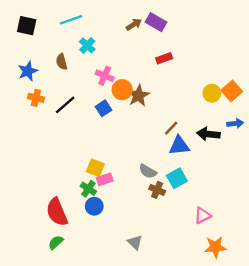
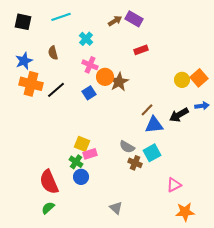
cyan cross: (87, 45) -> (86, 39), moved
orange cross: (36, 98) -> (31, 84), size x1.6
black arrow: (208, 134) -> (179, 115), turned -36

